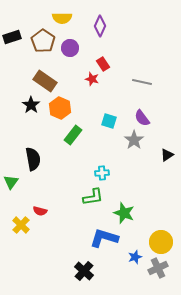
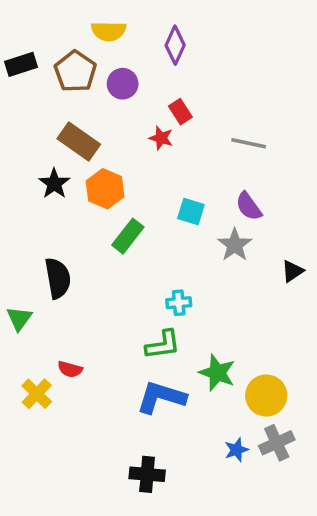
blue L-shape: (104, 238) -> (161, 397), moved
yellow circle: (161, 242) -> (266, 396), moved
gray cross: (158, 268) -> (277, 443), moved
black cross: (84, 271) -> (147, 474), turned -36

